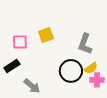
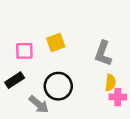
yellow semicircle: (91, 68) -> (110, 83), turned -48
black circle: (71, 71) -> (58, 86), moved

